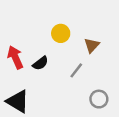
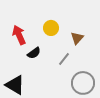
red arrow: (15, 57) -> (19, 35), moved
gray circle: (99, 99) -> (83, 83), size x1.5

